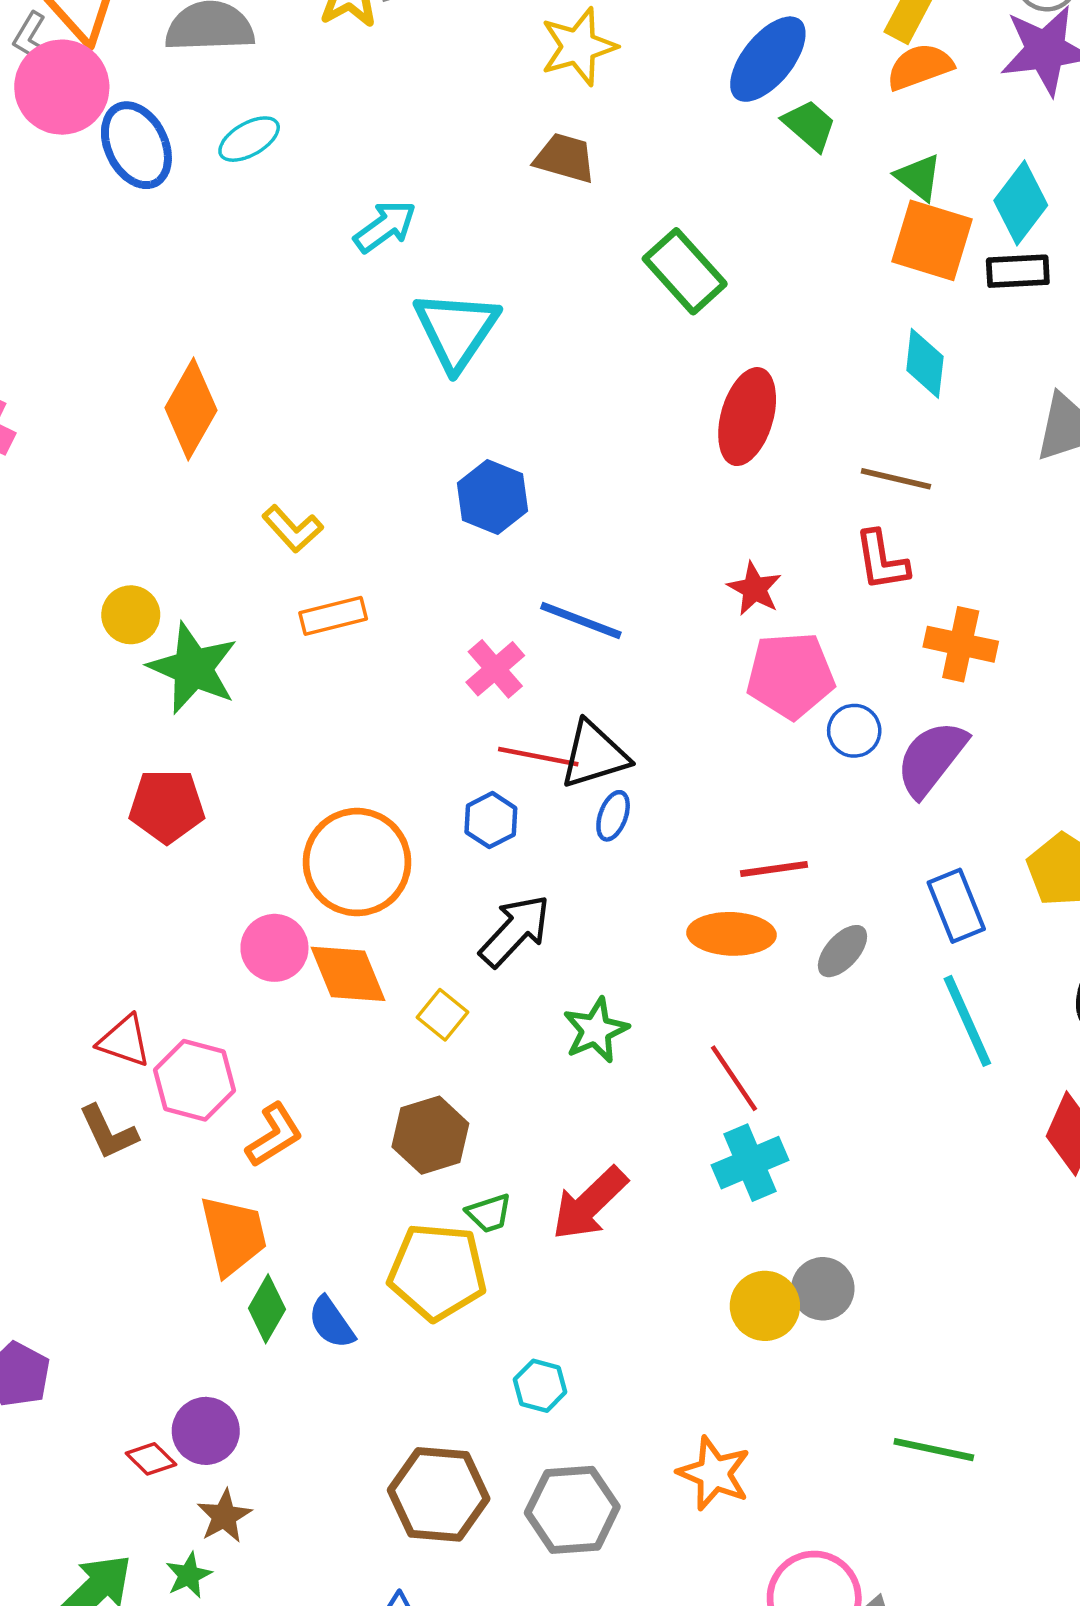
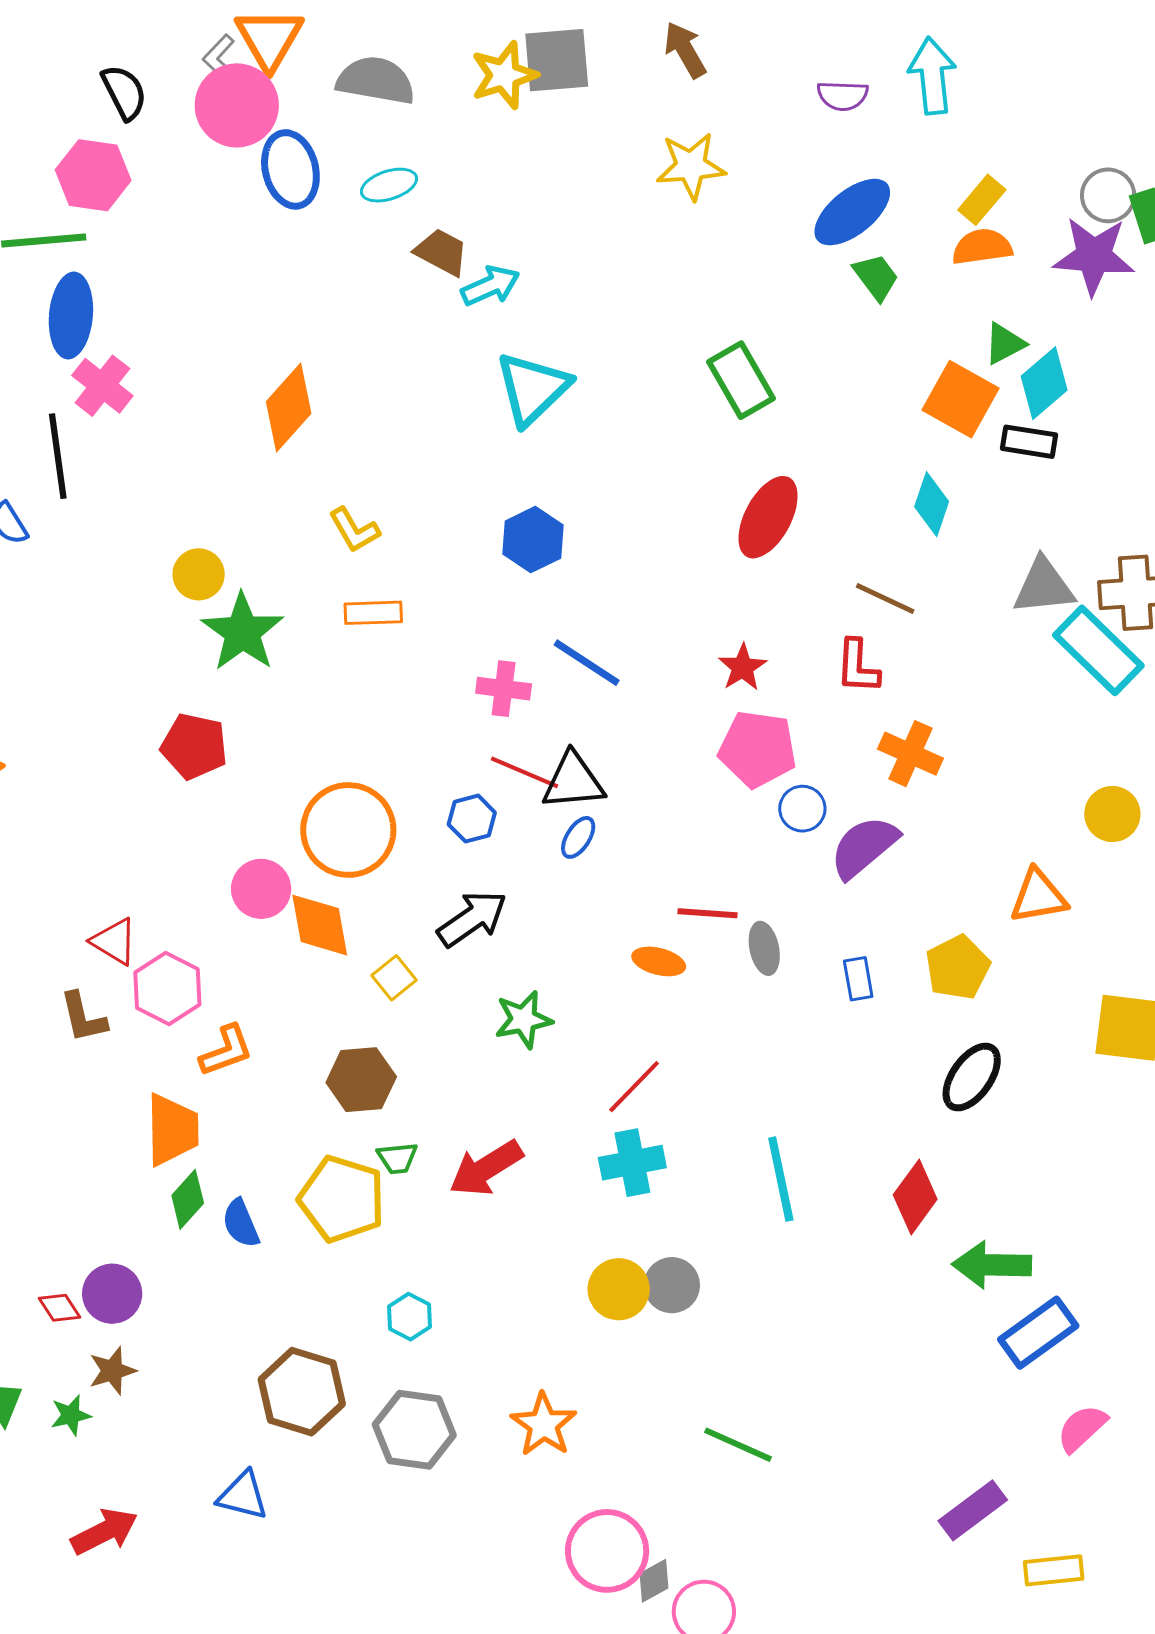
brown trapezoid: (565, 158) -> (442, 252), moved
green triangle: (919, 177) -> (1005, 344), moved, turned 42
pink cross: (495, 669) -> (504, 689), turned 36
blue rectangle: (956, 906) -> (858, 979), size x0.7
orange ellipse: (731, 934) -> (659, 961), size x0.7
gray ellipse: (842, 951) -> (764, 948), moved, turned -66
cyan line: (967, 1021) -> (781, 1179), moved
red line: (734, 1078) -> (634, 1087), turned 66

